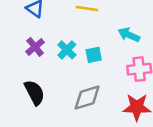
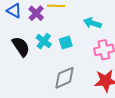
purple cross: (35, 47) -> (36, 13), moved
black semicircle: (34, 93) -> (21, 47), moved

